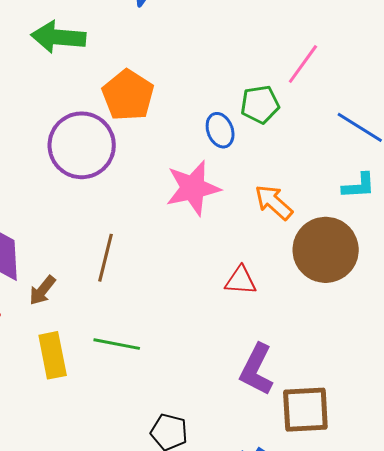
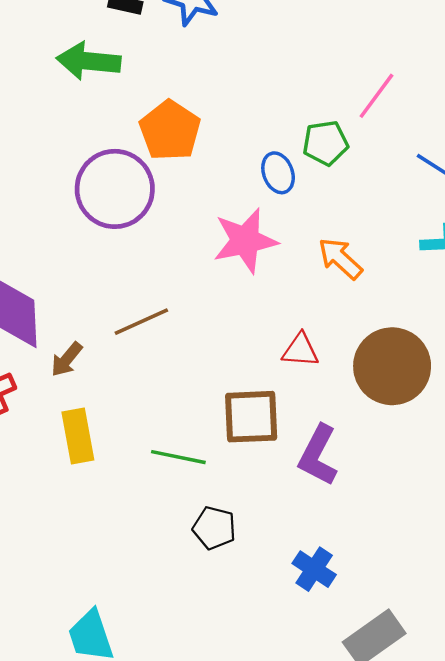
brown circle: (326, 250) -> (392, 366), moved
brown line: (105, 258) -> (141, 322), turned 51
green line: (117, 344) -> (178, 457), moved
brown square: (305, 410) -> (251, 417), moved

